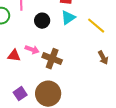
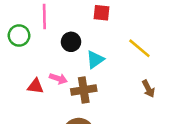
cyan triangle: (68, 18) -> (95, 60), moved
brown cross: (52, 59) -> (84, 90), turned -30

